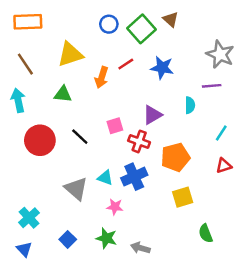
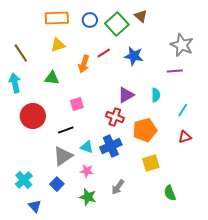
orange rectangle: (28, 22) -> (57, 18), moved
yellow triangle: (70, 54) -> (58, 45), size x0.7
cyan semicircle: (190, 105) -> (156, 95), moved
pink square: (115, 126) -> (77, 104), moved
black line: (80, 137) -> (66, 130), moved, turned -63
gray triangle: (76, 189) -> (63, 156), turned 45
pink star: (115, 207) -> (87, 171), moved
blue square: (68, 239) -> (57, 184), moved
gray arrow: (140, 248) -> (118, 187), moved, turned -70
blue triangle: (24, 249) -> (35, 206), moved

